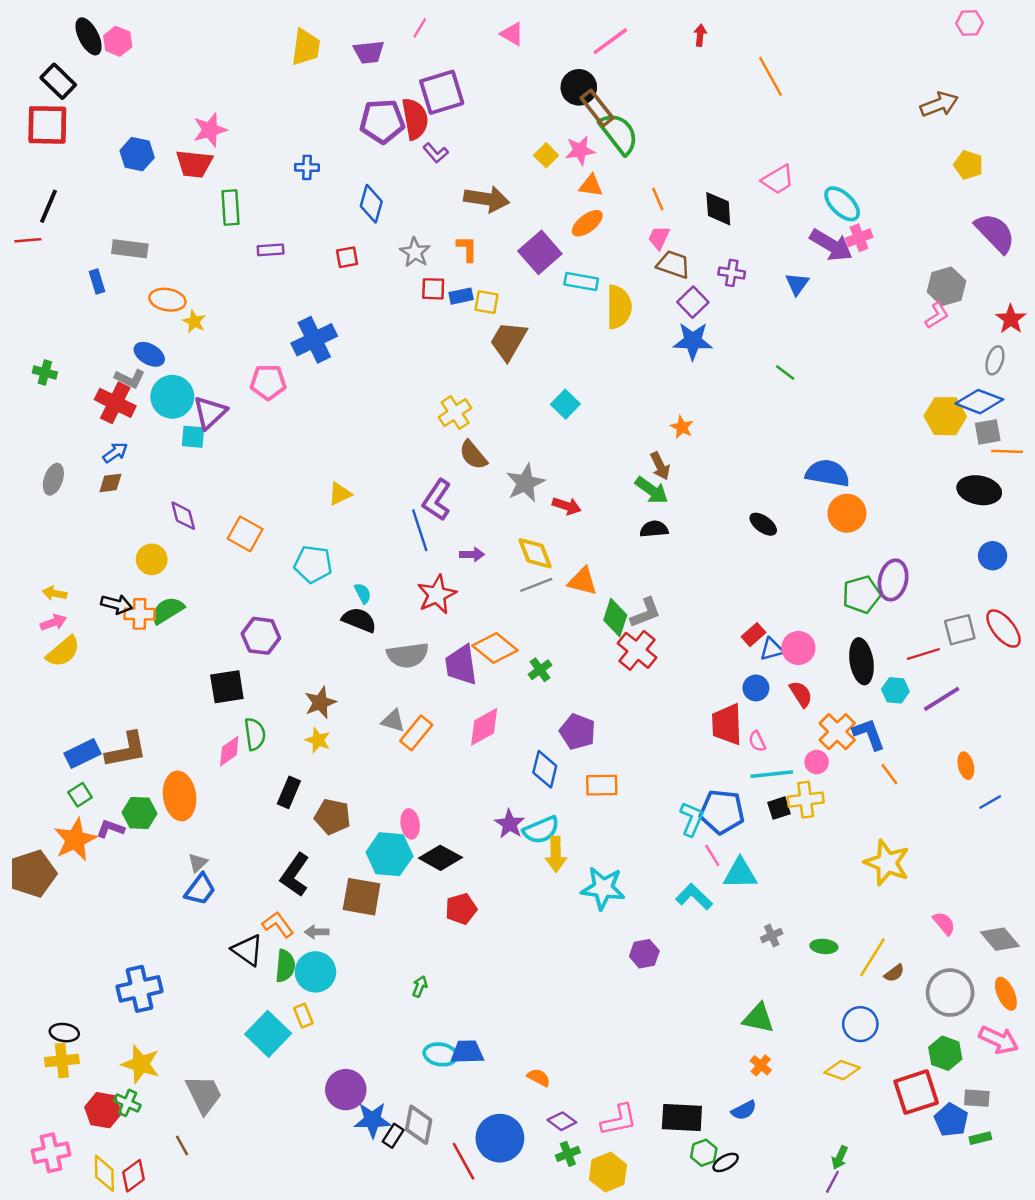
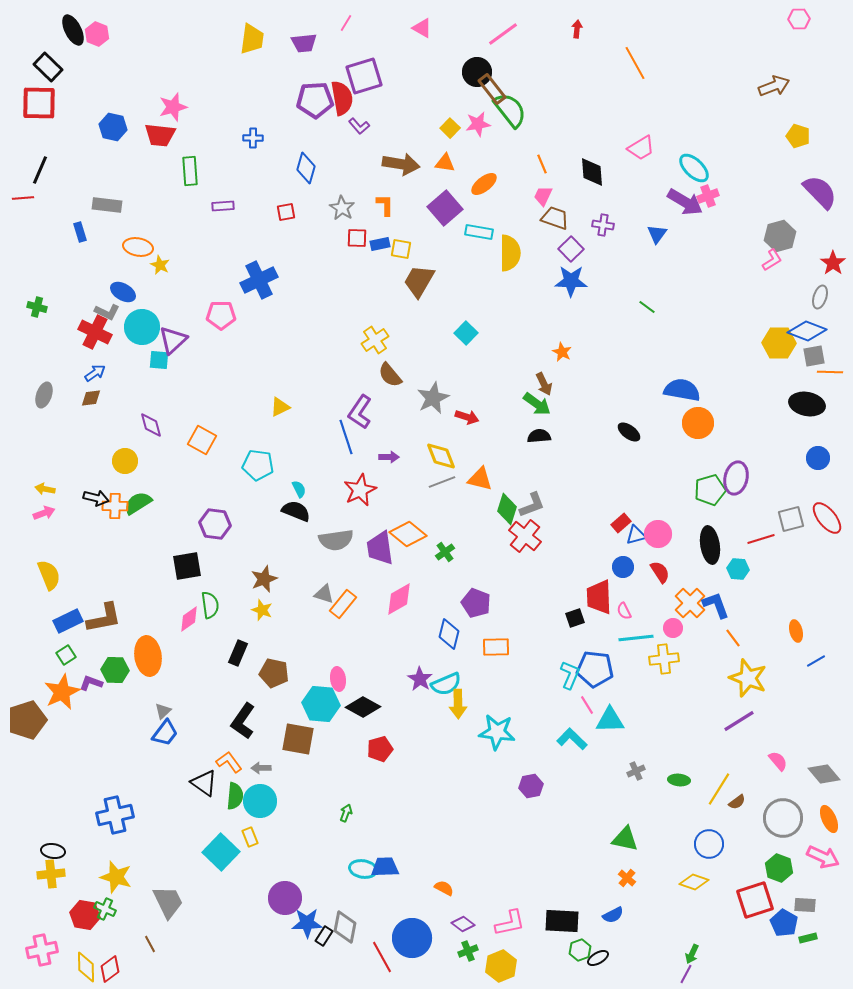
orange triangle: (591, 186) -> (445, 163), moved
yellow semicircle: (63, 652) -> (49, 575), moved, turned -72
purple line: (942, 699) -> (739, 721), moved
black square: (779, 808) -> (575, 618), moved
yellow star: (887, 863) -> (748, 678), moved

